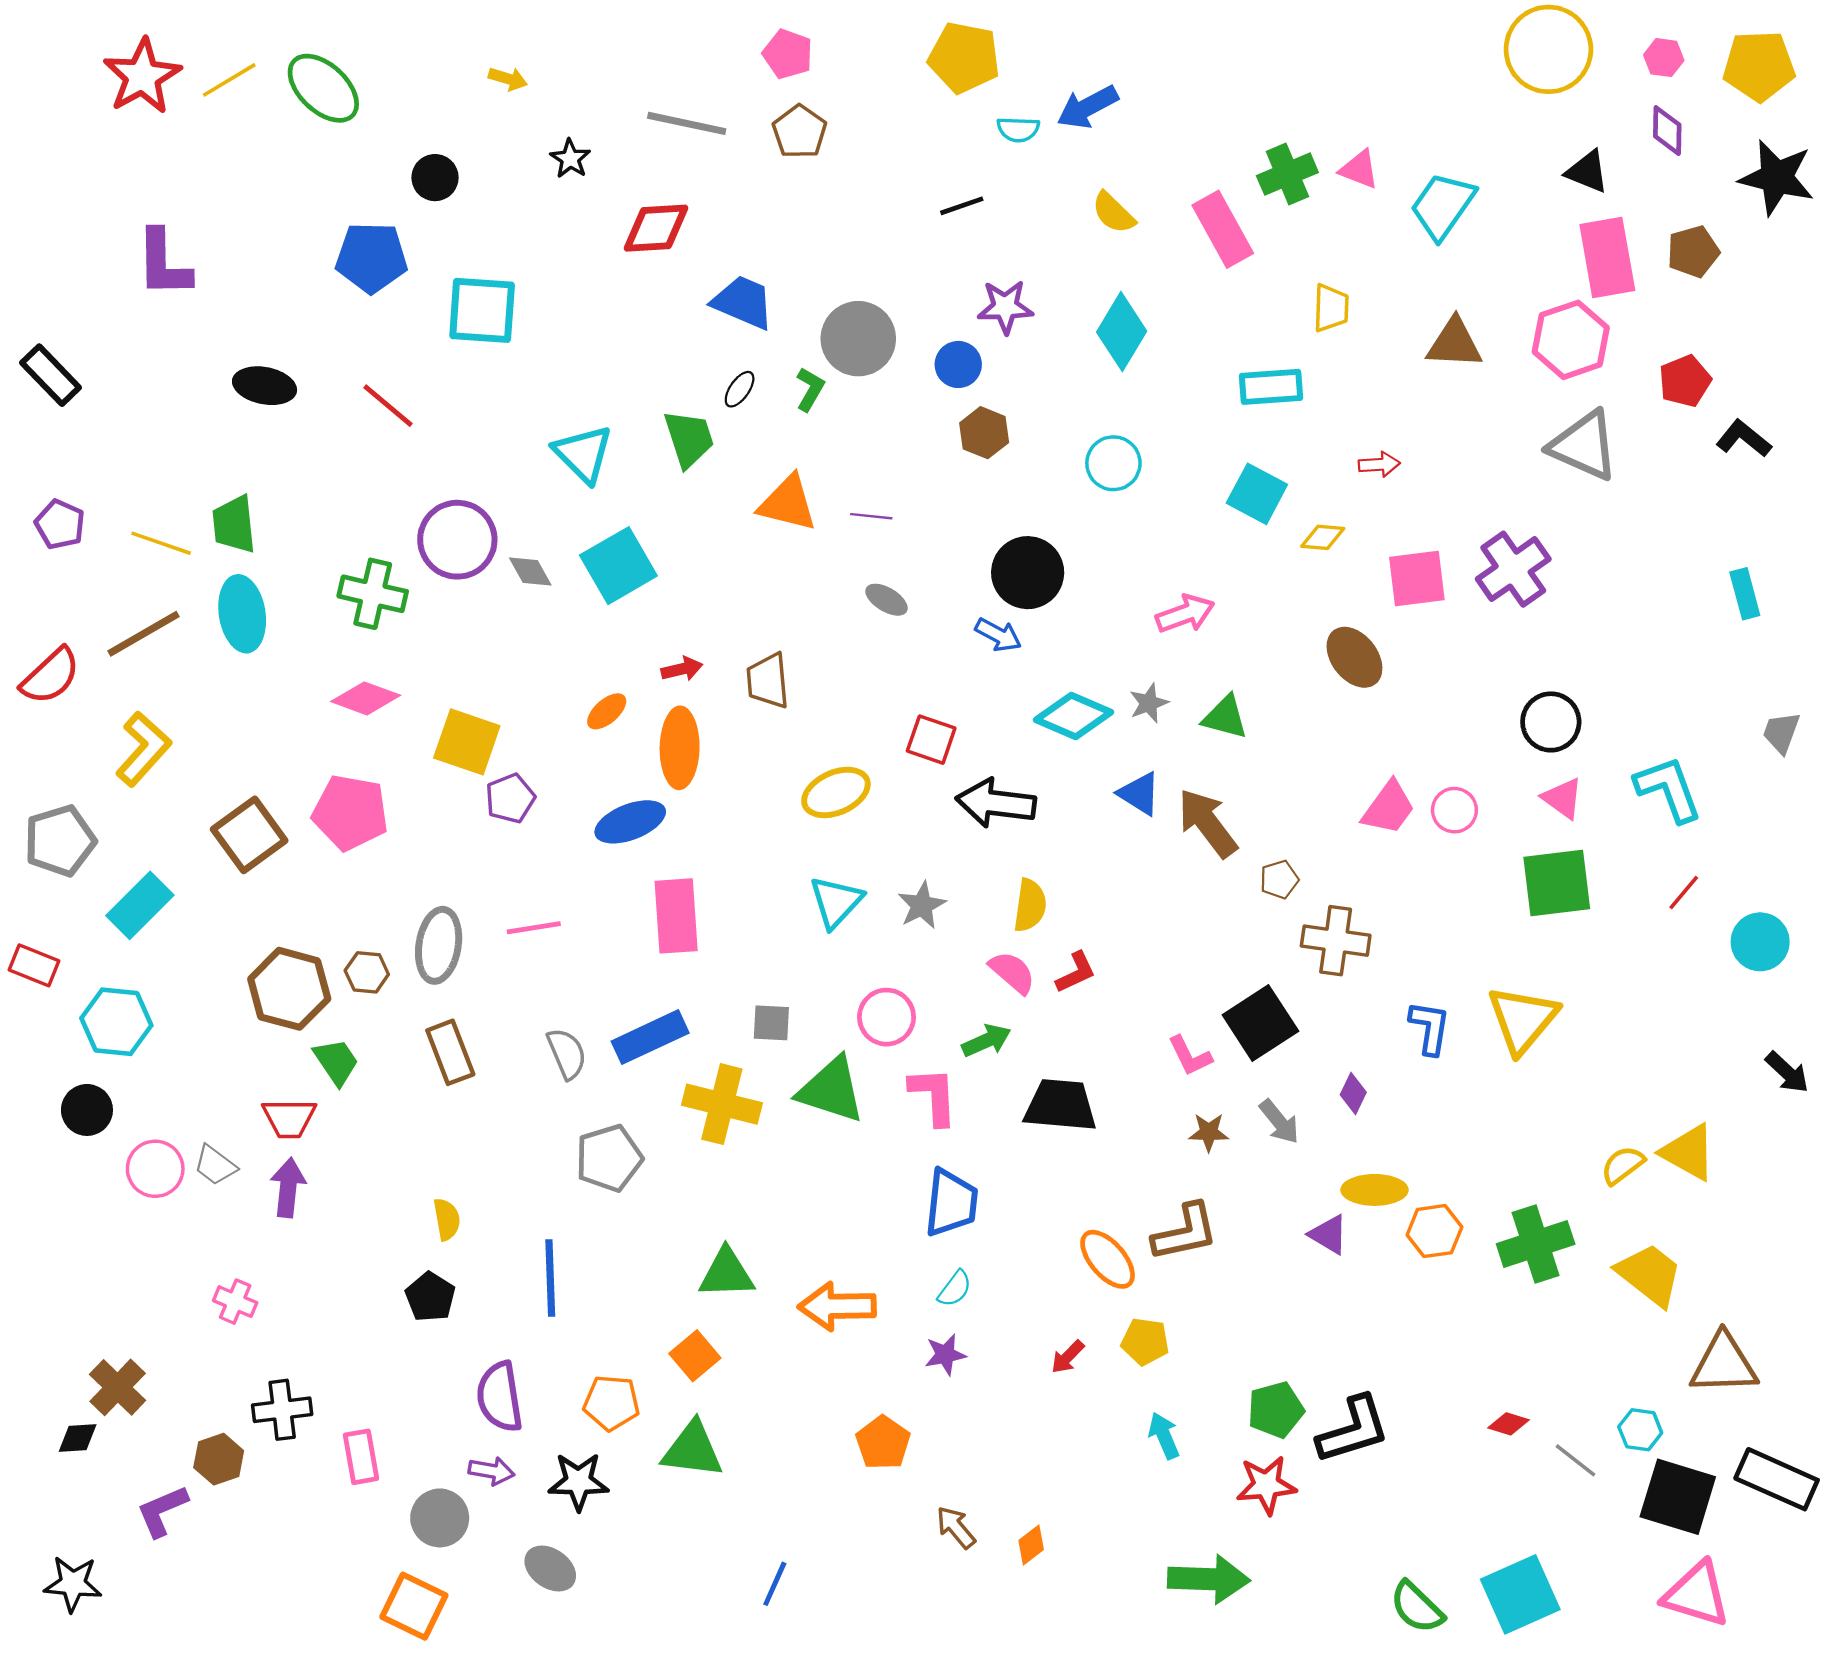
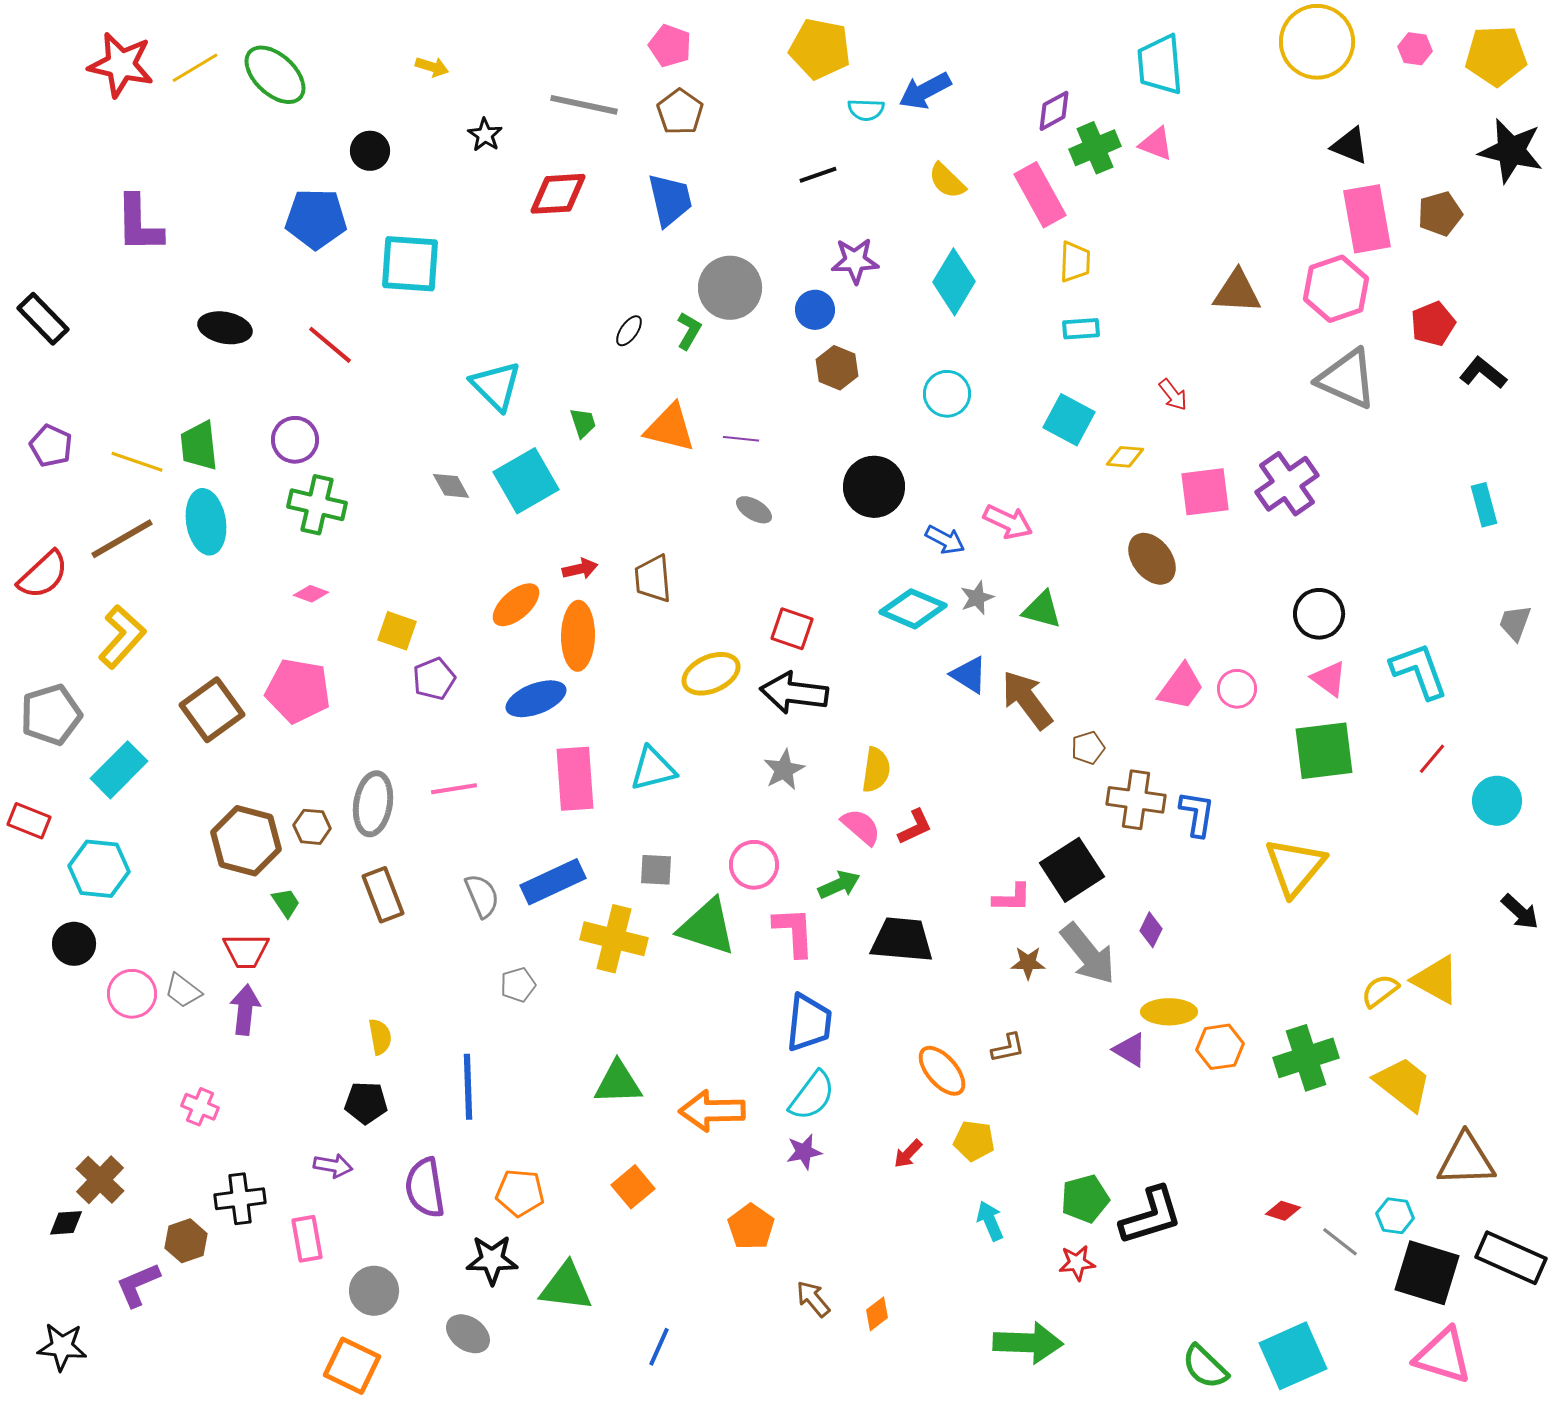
red star: (142, 76) -> (121, 65), turned -30
purple diamond: (1667, 131) -> (1054, 111), moved, turned 60
cyan trapezoid: (1443, 206) -> (1160, 65), moved, turned -40
blue trapezoid: (743, 302) -> (670, 200), moved, turned 54
yellow trapezoid: (1331, 308) -> (1075, 262), moved
cyan rectangle: (1271, 387) -> (1081, 329), size x0.7
green trapezoid: (689, 439) -> (583, 423), moved, size x0.6
red arrow: (1379, 464) -> (1173, 395), turned 56
purple circle: (457, 540) -> (295, 440), moved, size x0.7
pink arrow: (1185, 614) -> (1008, 522), turned 45
blue arrow: (998, 635) -> (945, 540), moved
pink diamond: (366, 698) -> (311, 594), size x0.6
orange ellipse: (607, 711) -> (516, 605), size x1.4
yellow square: (467, 742) -> (397, 631), size x0.7
black arrow: (996, 803) -> (794, 693), moved
cyan triangle: (836, 902) -> (653, 769), moved, turned 33
blue L-shape: (1430, 1028) -> (1197, 814), moved
pink L-shape: (1190, 1056) -> (1012, 898), turned -63
green trapezoid: (336, 1062) -> (286, 903), size x0.7
gray arrow: (1279, 1122) -> (1088, 954), size x1.6
gray pentagon: (609, 1158) -> (518, 985), size x0.6
brown L-shape: (1185, 1232) -> (1008, 1048), size x0.6
cyan semicircle: (955, 1289) -> (812, 1096), size x1.6
black pentagon: (430, 1297) -> (366, 1103), turned -30
orange square: (695, 1356) -> (633, 1187), moved
green triangle: (693, 1450) -> (566, 1287), moved
purple arrow: (491, 1471) -> (333, 1166), moved
red star: (1266, 1485) -> (1077, 1263), size x0.7

